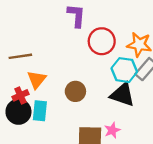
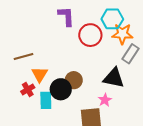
cyan hexagon: (124, 70) -> (112, 19), moved
black circle: (18, 112) -> (61, 89), moved
pink star: (112, 130) -> (105, 100), moved

